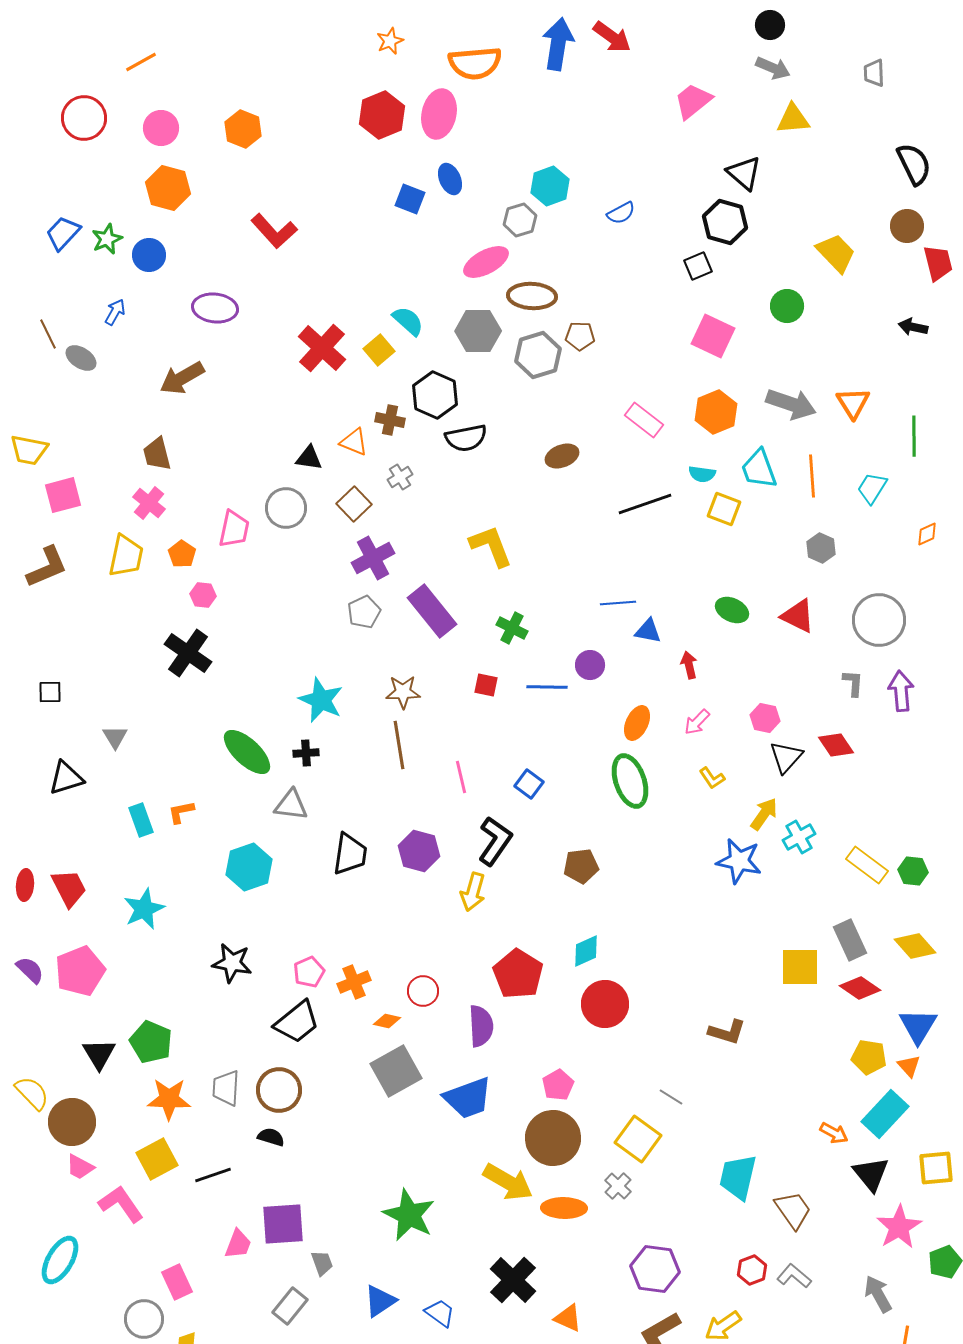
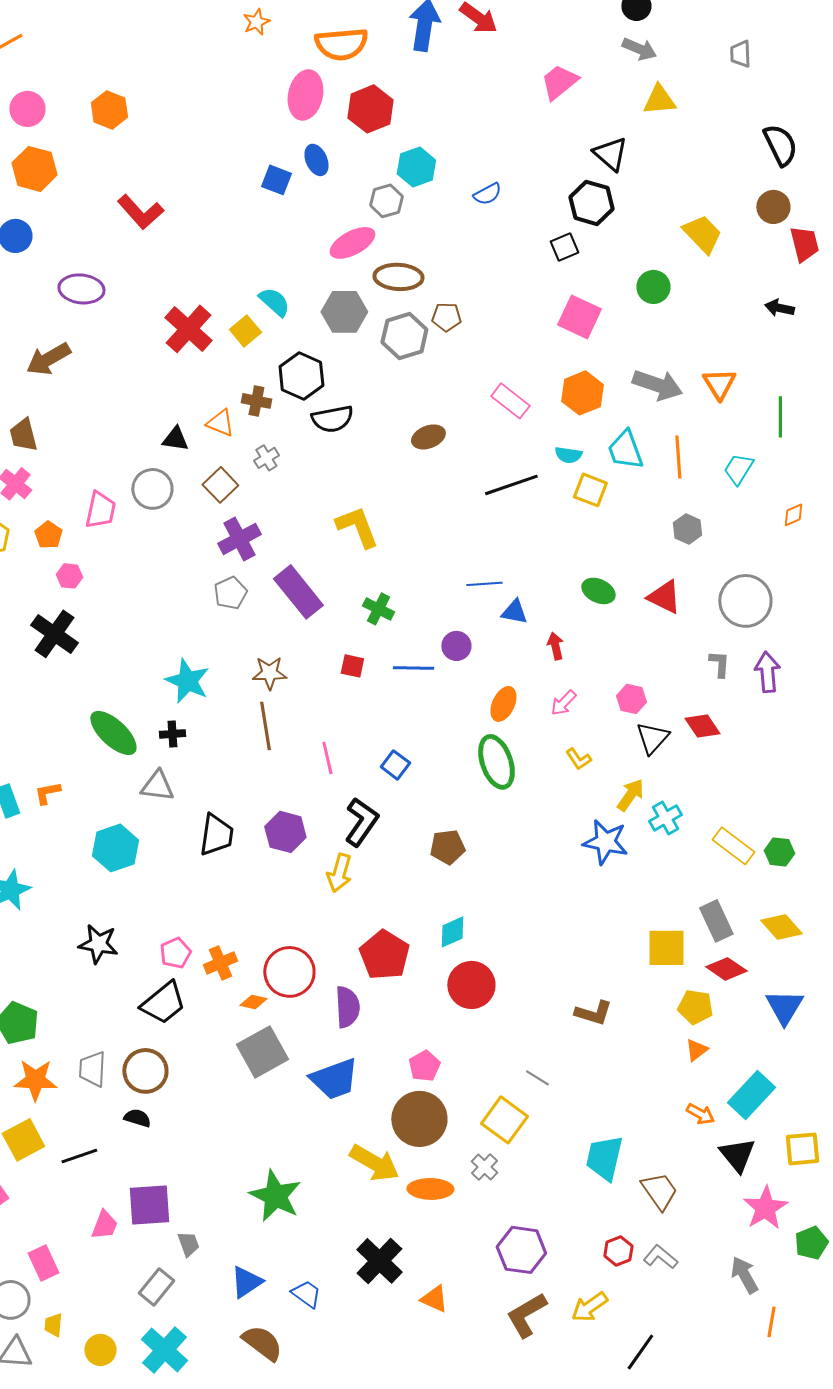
red hexagon: (382, 115) -> (370, 109), moved
red circle: (423, 991) -> (289, 972), size x1.6
yellow pentagon: (869, 1057) -> (695, 1007), moved
orange triangle: (909, 1066) -> (696, 1050), moved, turned 35

